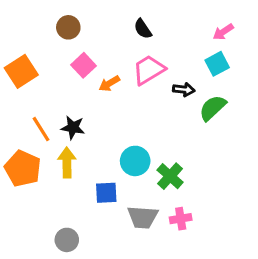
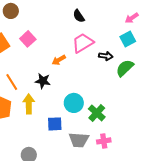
brown circle: (68, 27) -> (11, 11), moved
pink square: (84, 65) -> (28, 39), moved
orange arrow: (109, 84) -> (59, 60), moved
black star: (73, 128) -> (43, 81), moved

